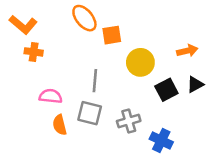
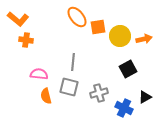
orange ellipse: (84, 18) -> (77, 17), moved
orange square: (112, 35) -> (98, 27), moved
yellow circle: (140, 62) -> (120, 36), moved
black triangle: (195, 85) -> (145, 97), moved

